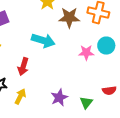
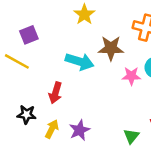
brown star: (69, 18) -> (111, 48), moved
purple star: (59, 98) -> (80, 130), moved

